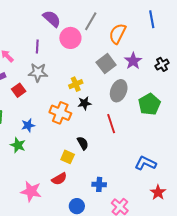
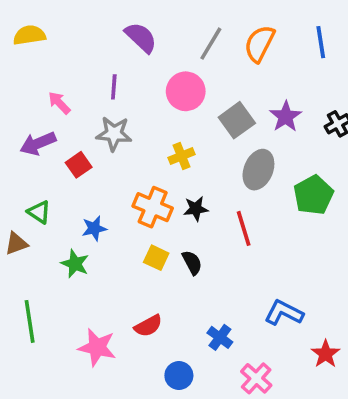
orange semicircle: (118, 34) -> (259, 44), moved
pink circle: (70, 38) -> (186, 91), moved
black star: (84, 103) -> (196, 209), moved
yellow square: (68, 157) -> (156, 258), moved
blue L-shape: (146, 163) -> (284, 313), moved
blue cross: (99, 184) -> (220, 337), turned 32

